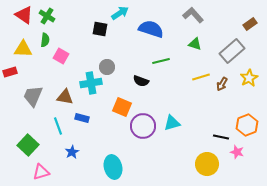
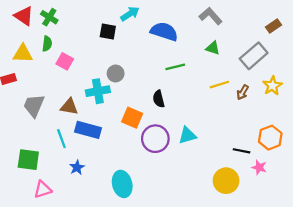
black semicircle: (141, 81) -> (159, 99), moved, turned 56
blue rectangle: (82, 118) -> (88, 130), size x1.6
green square: (28, 145) -> (28, 160), turned -35

